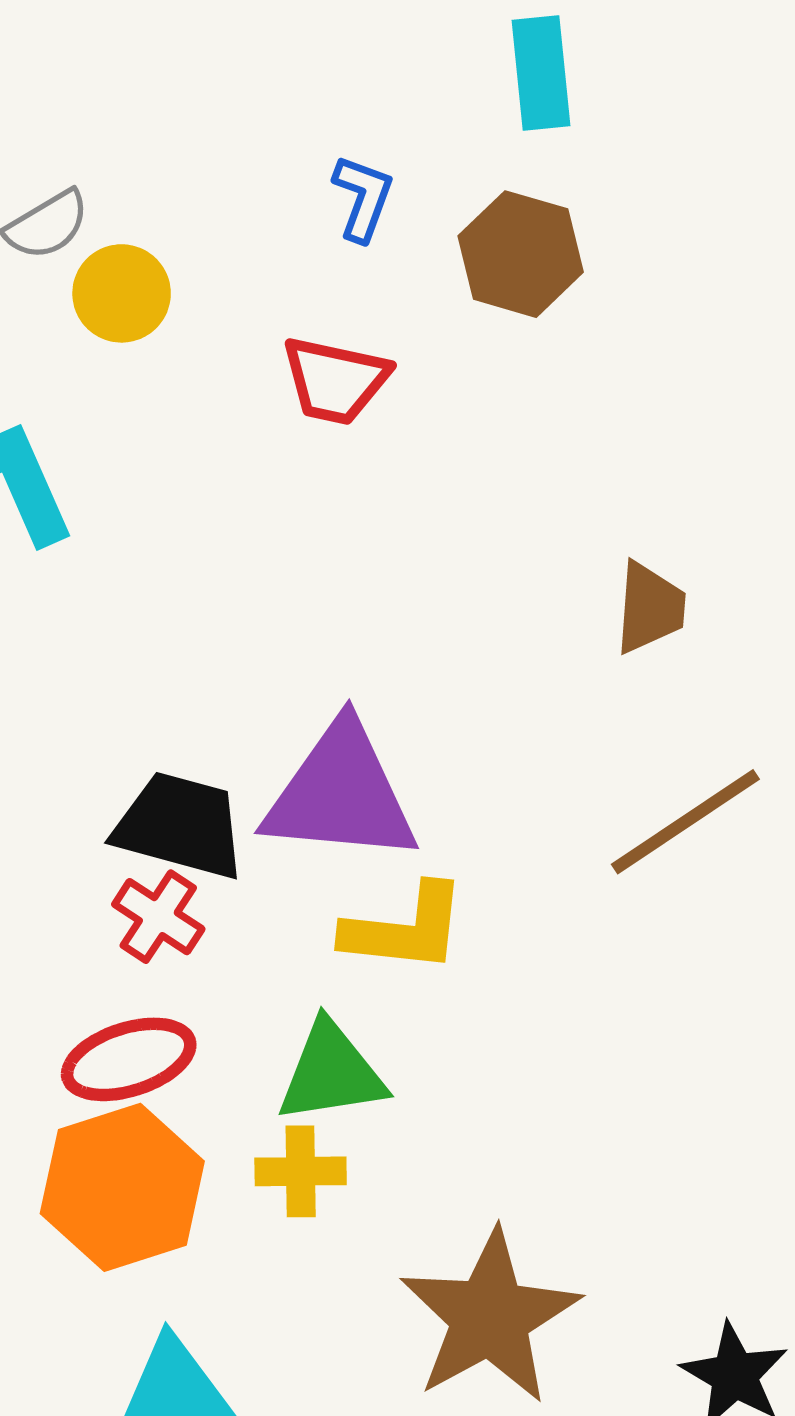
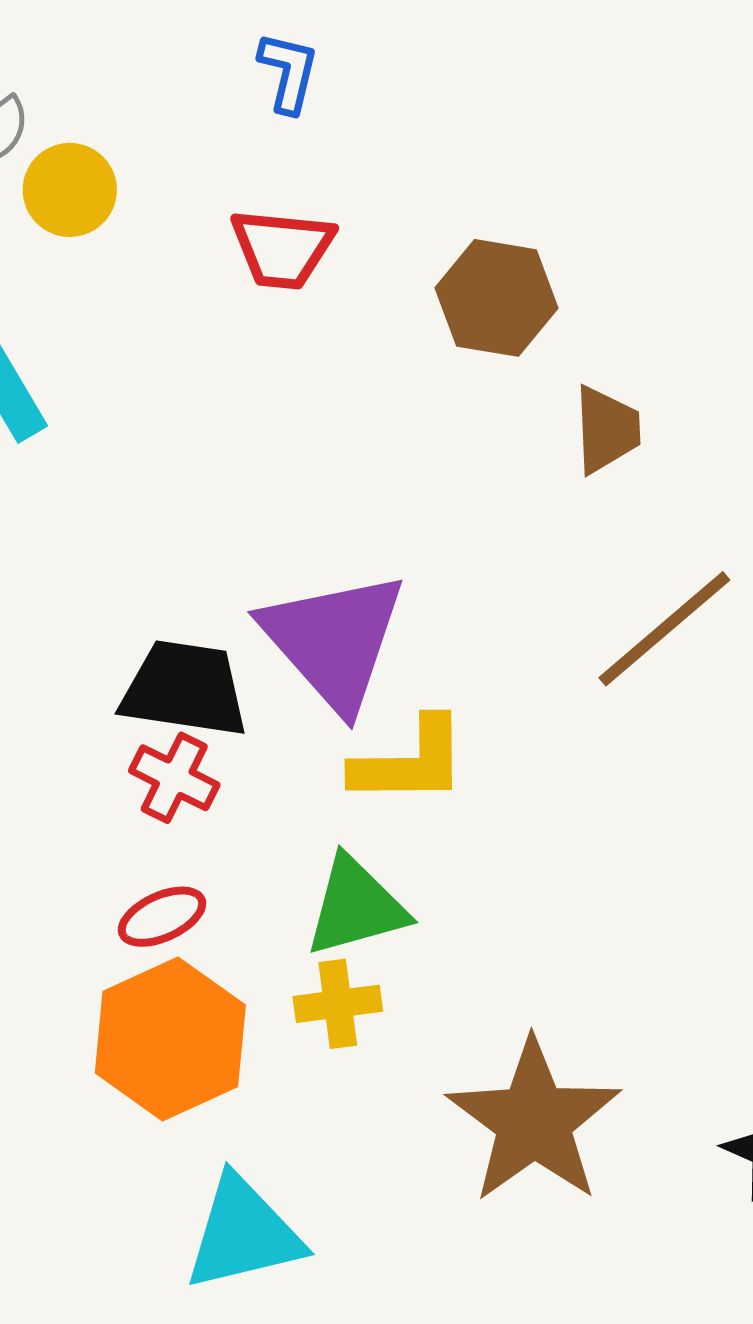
brown hexagon: (521, 254) -> (496, 298), moved
purple triangle: (341, 794) -> (334, 641), turned 50
red ellipse: (129, 1059) -> (162, 917), size x0.7

